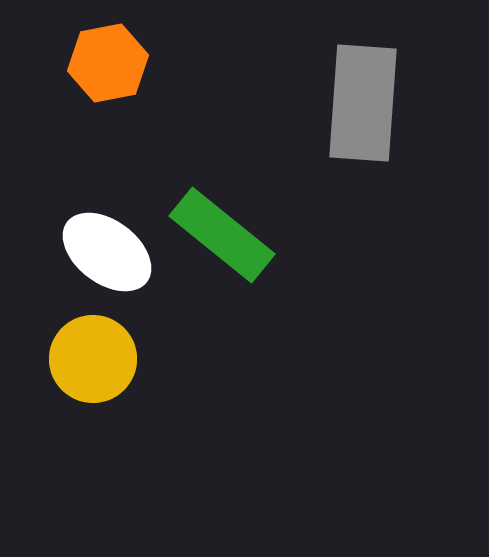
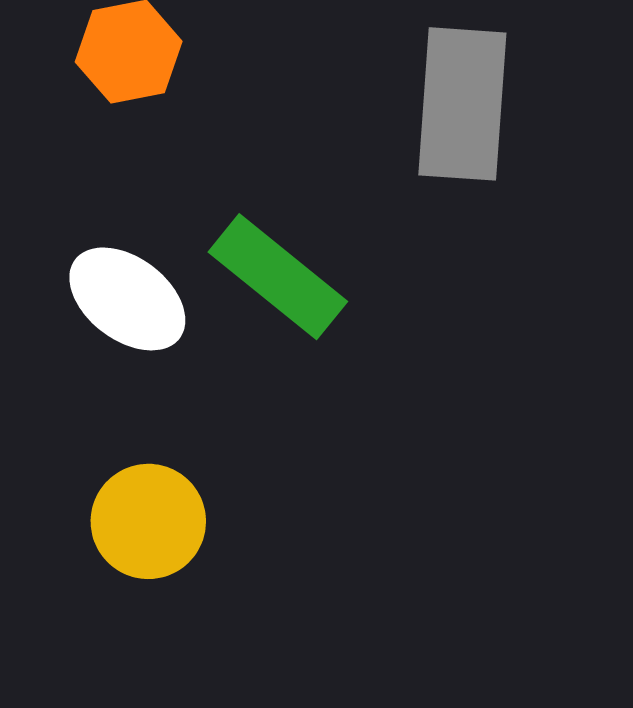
yellow circle: (93, 359) -> (148, 521), moved

